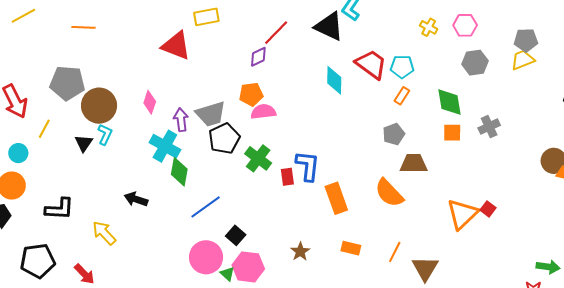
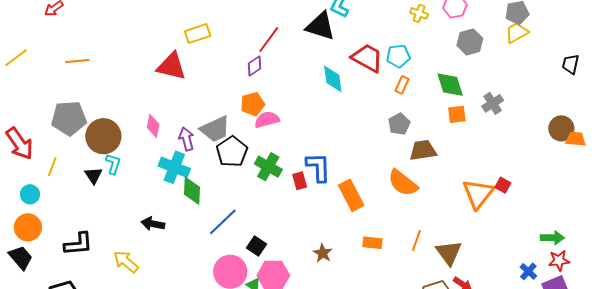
green arrow: (548, 267) -> (552, 238), moved

